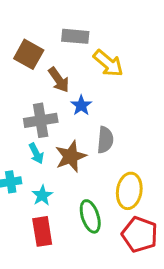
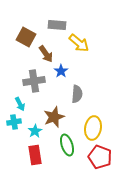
cyan arrow: (36, 153) -> (20, 104), moved
brown star: (71, 156) -> (54, 117), moved

